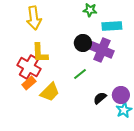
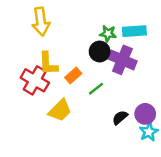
green star: (90, 10) -> (108, 34), moved
orange rectangle: (29, 83) -> (73, 76), moved

